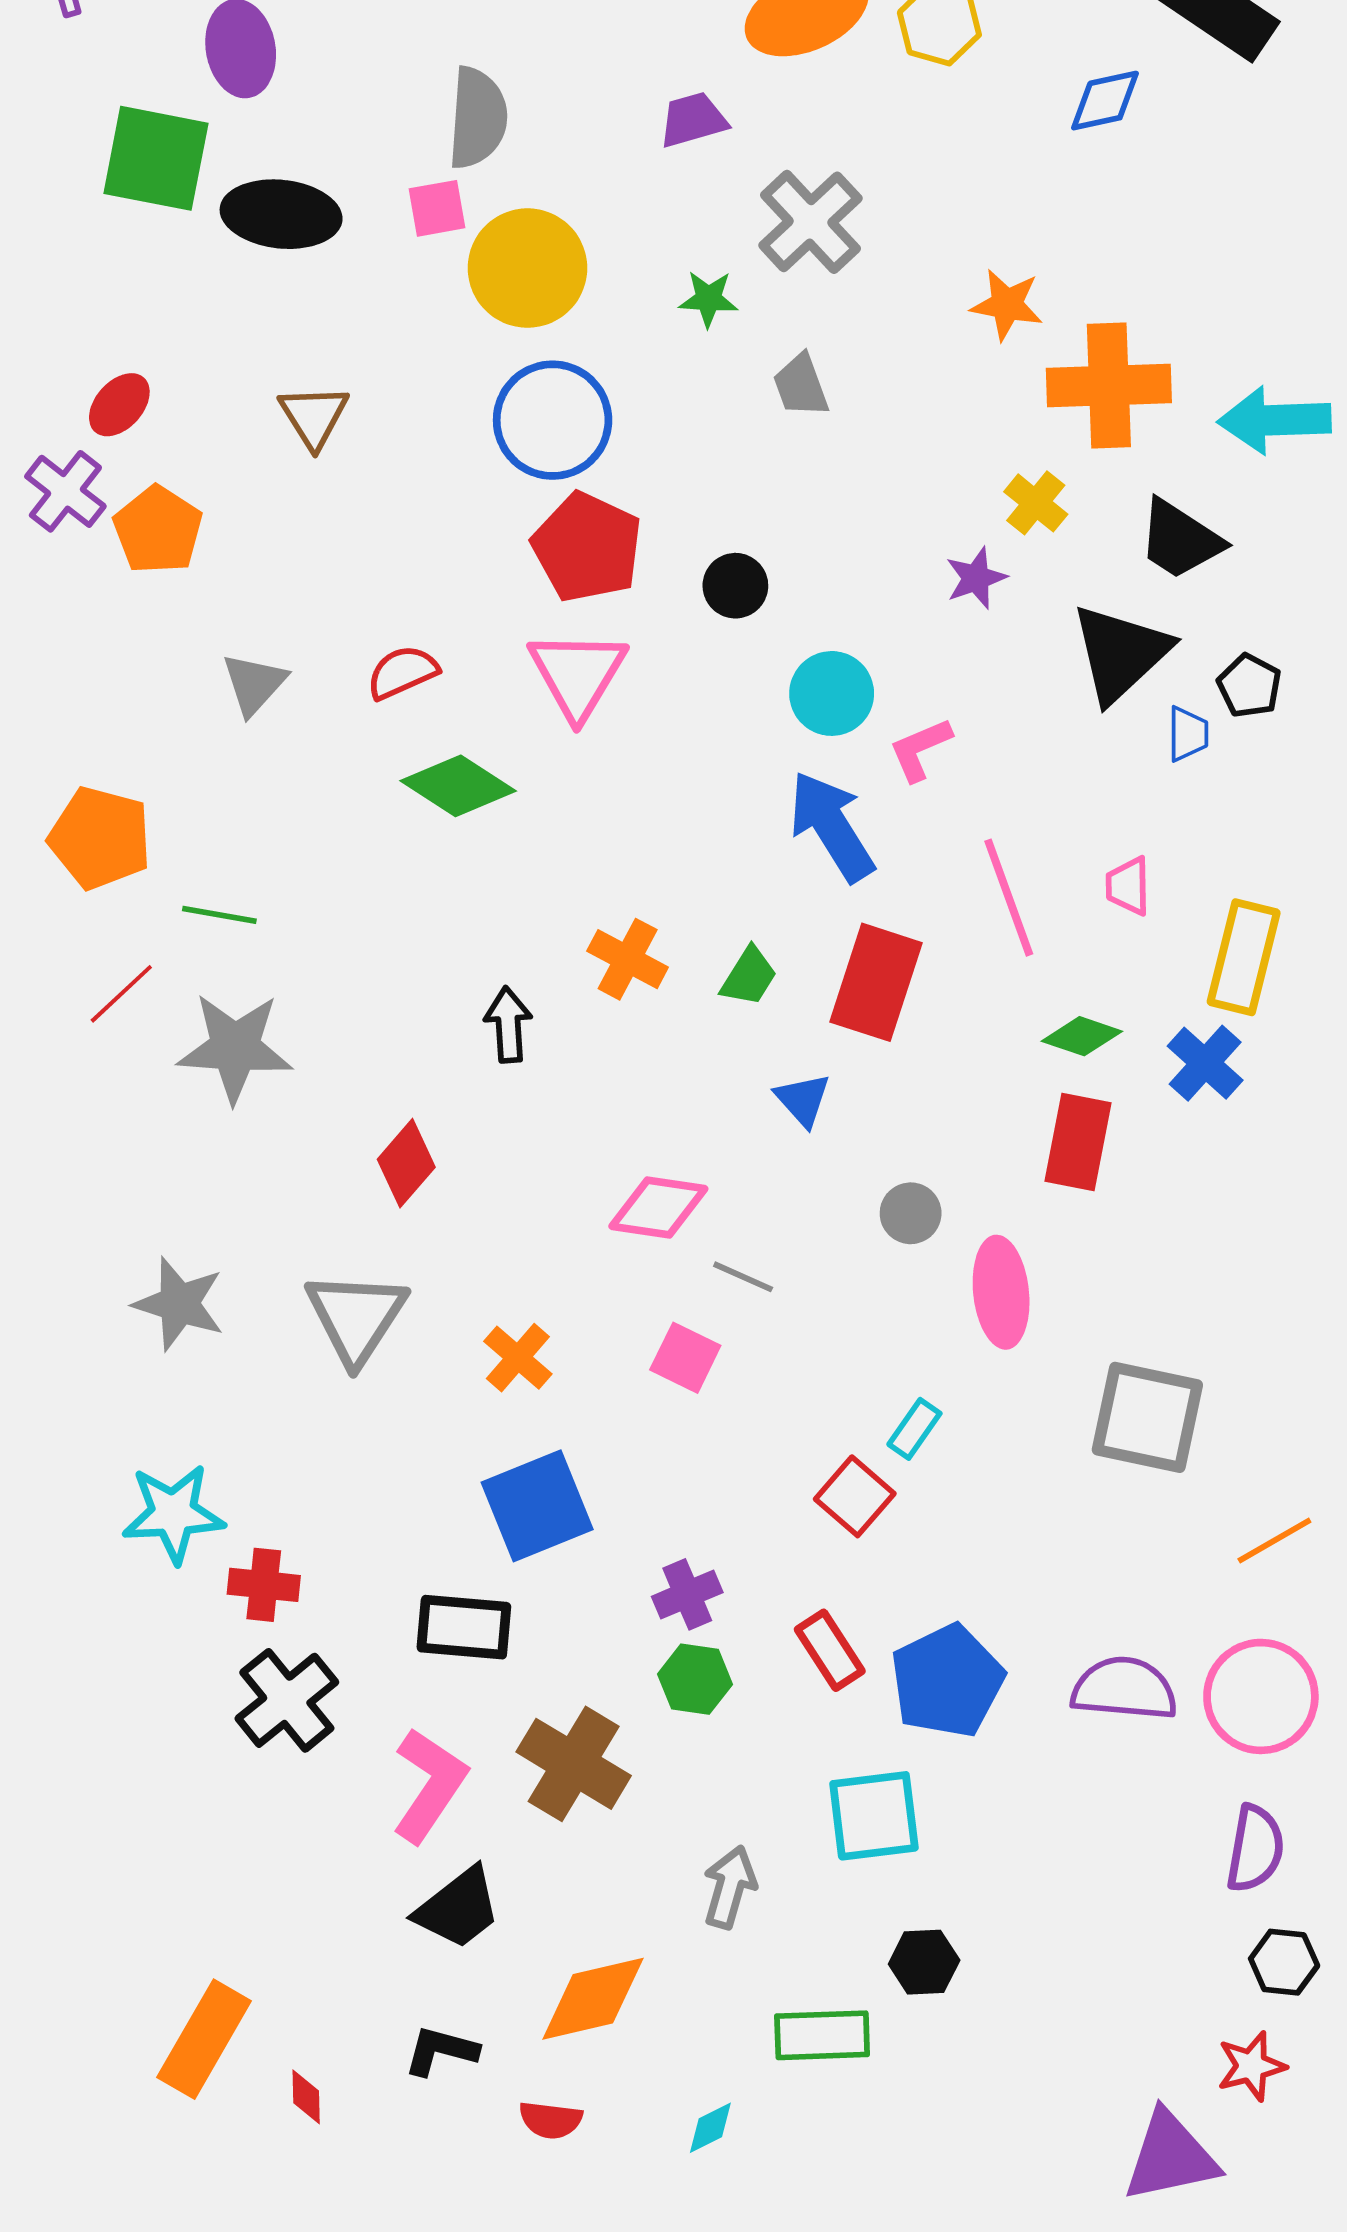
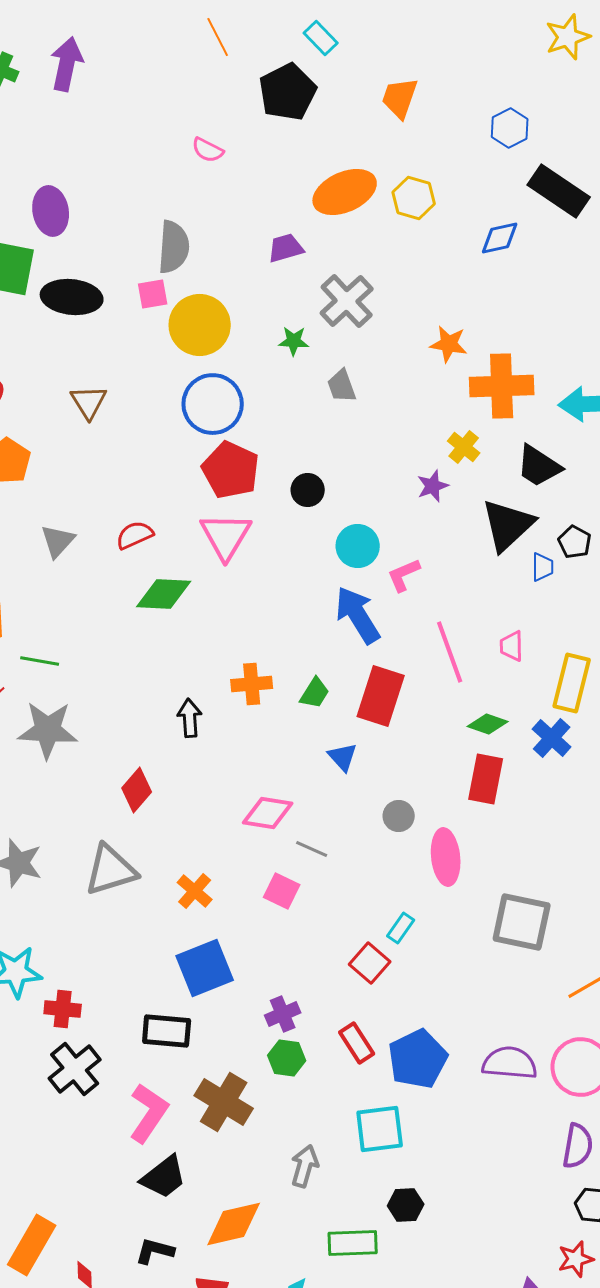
green diamond: (458, 786) -> (164, 594), turned -30
orange cross: (628, 959) -> (252, 684), turned -33
gray triangle: (356, 1317) -> (111, 870), turned 40

